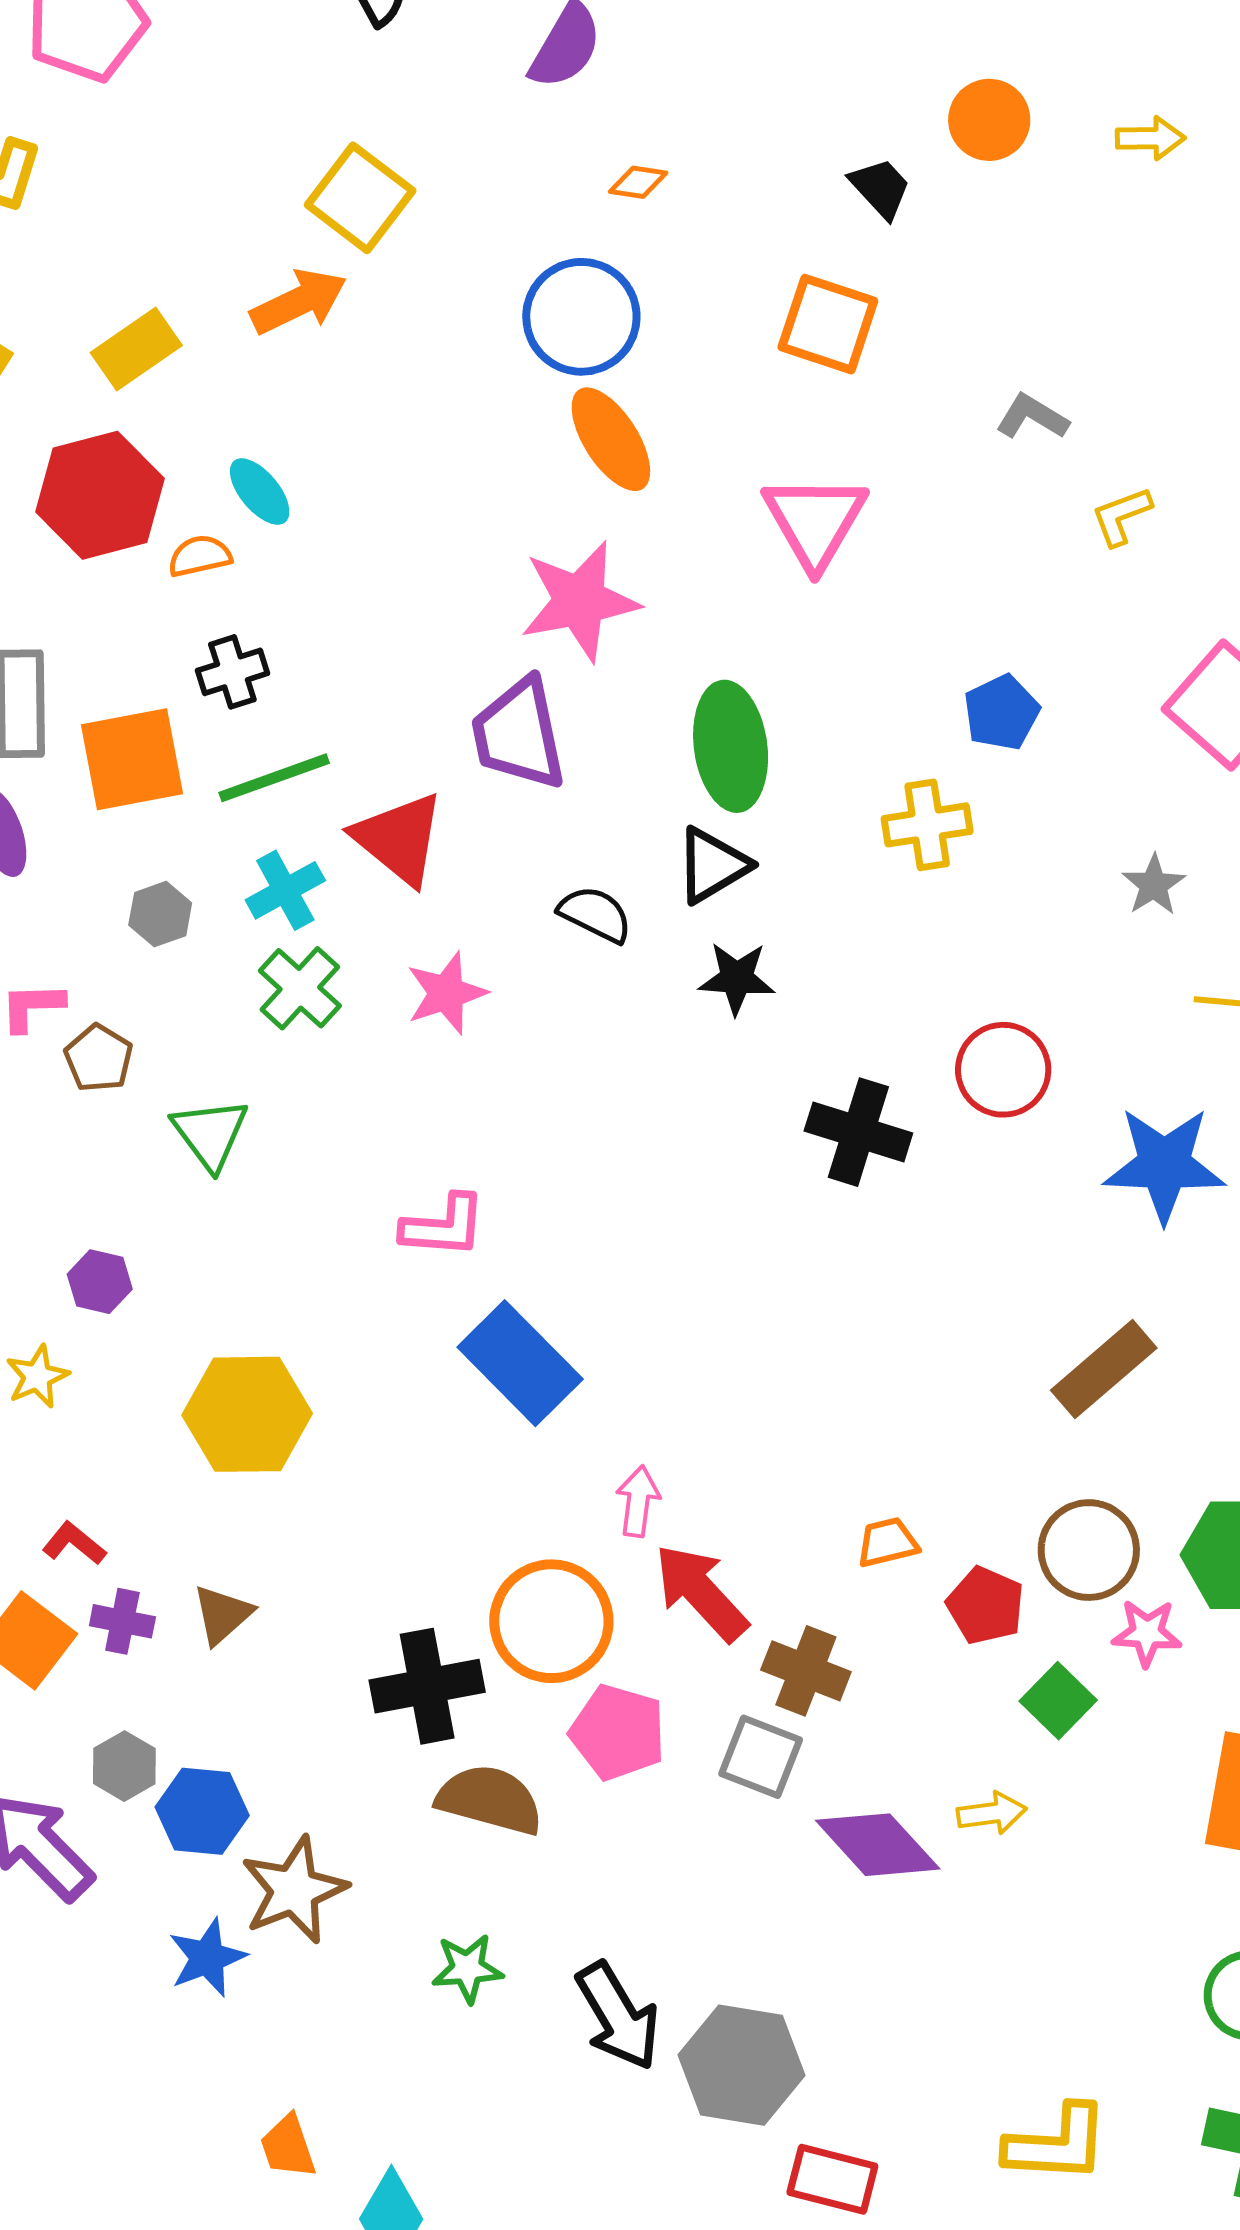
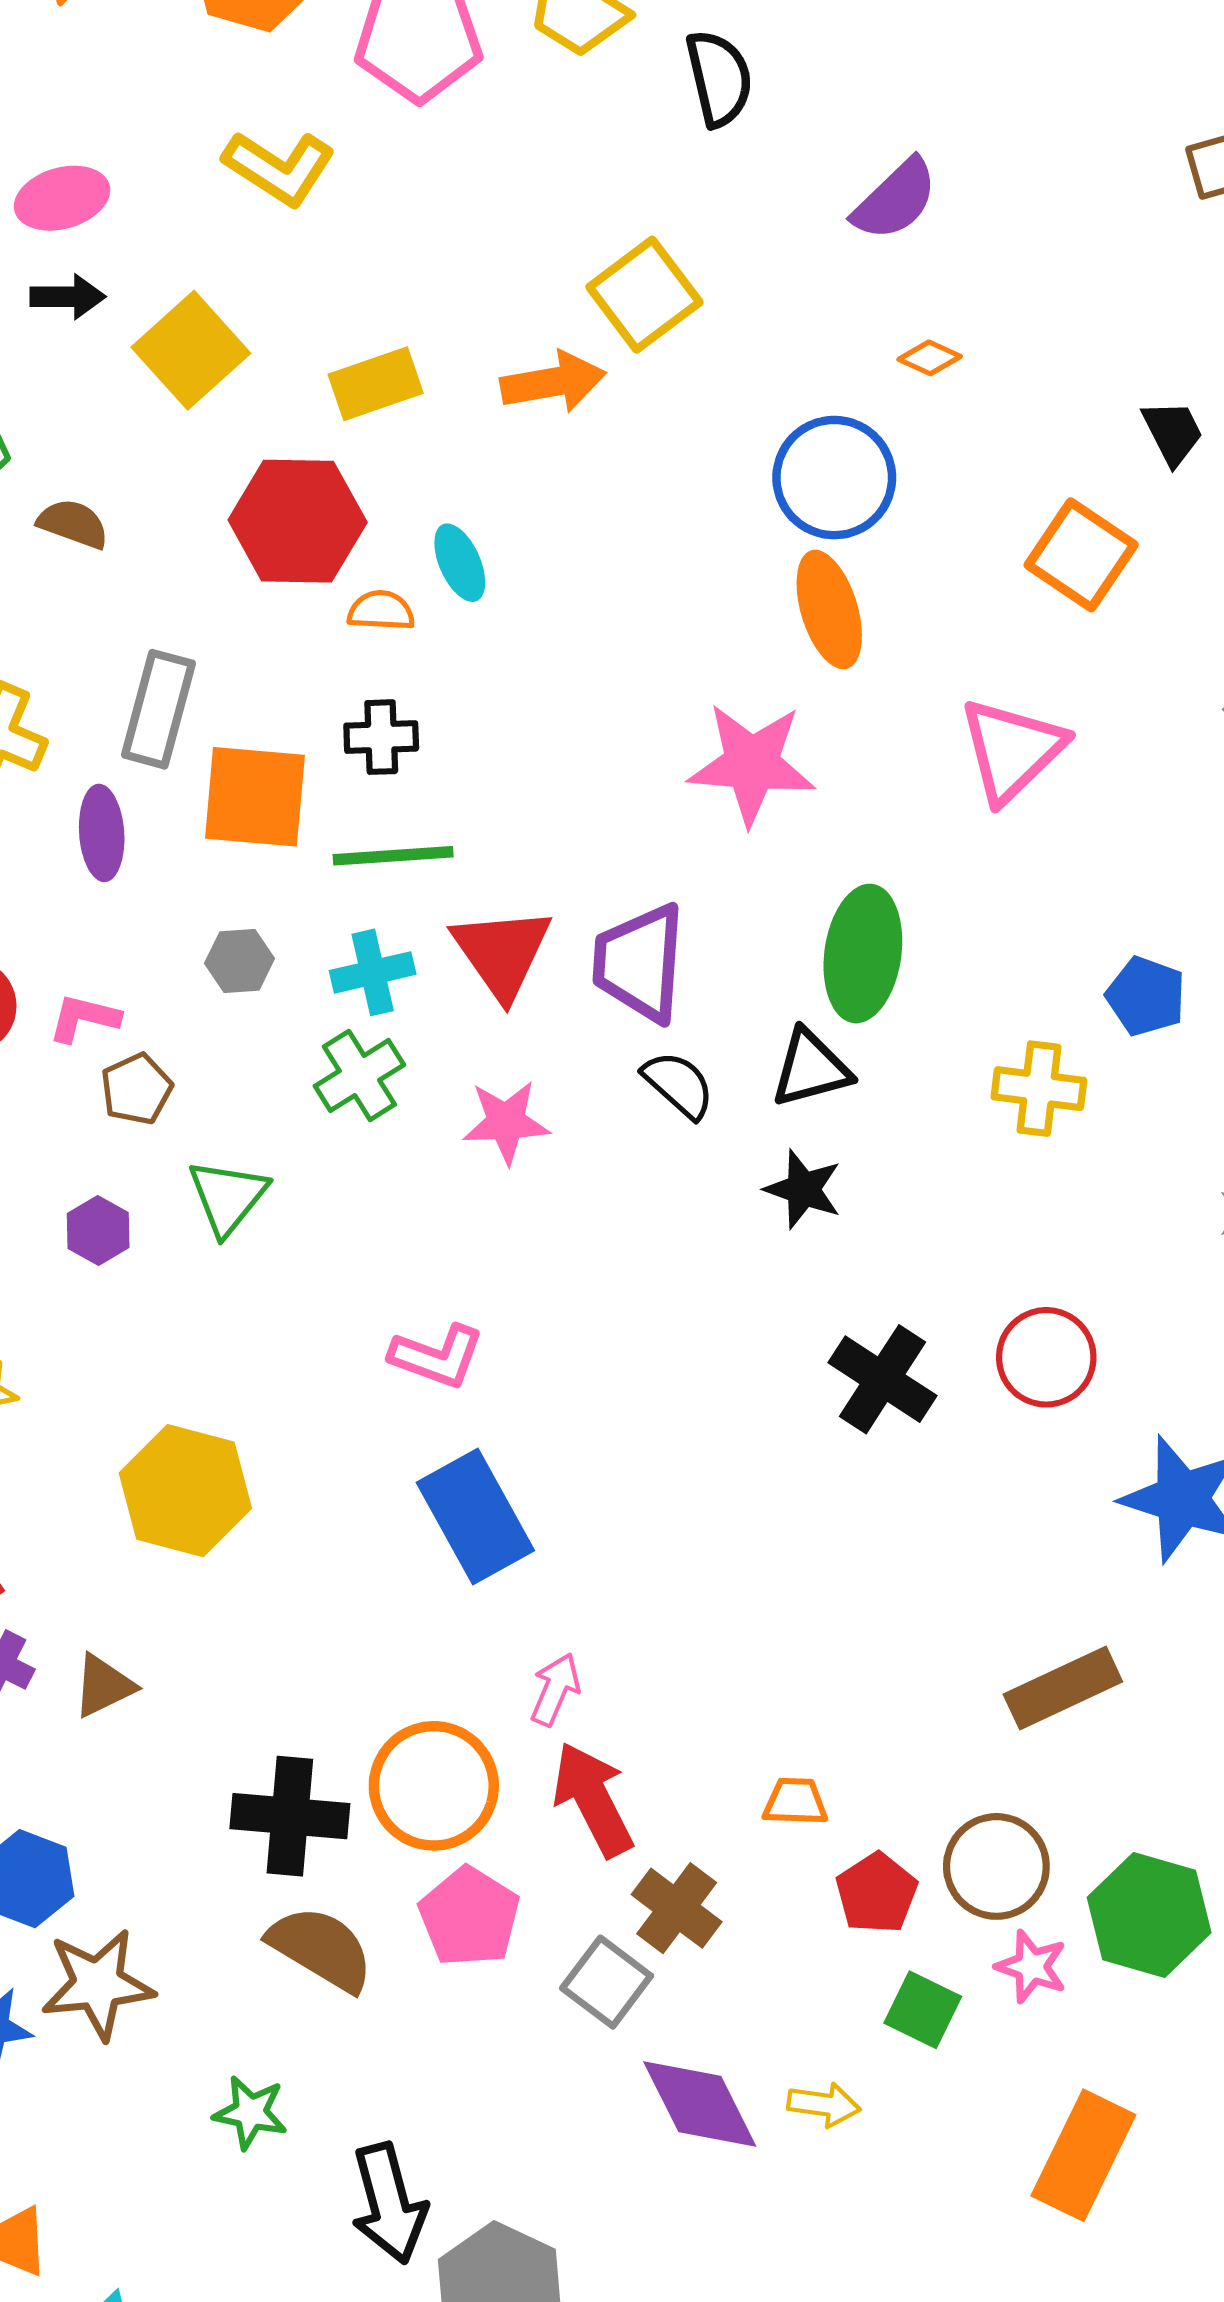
blue pentagon: (1001, 712) -> (1146, 996), turned 30
purple trapezoid: (519, 734) -> (640, 963), moved
purple hexagon: (100, 1282) -> (98, 1231), moved
green square: (1058, 1701) -> (923, 2010), turned -34

